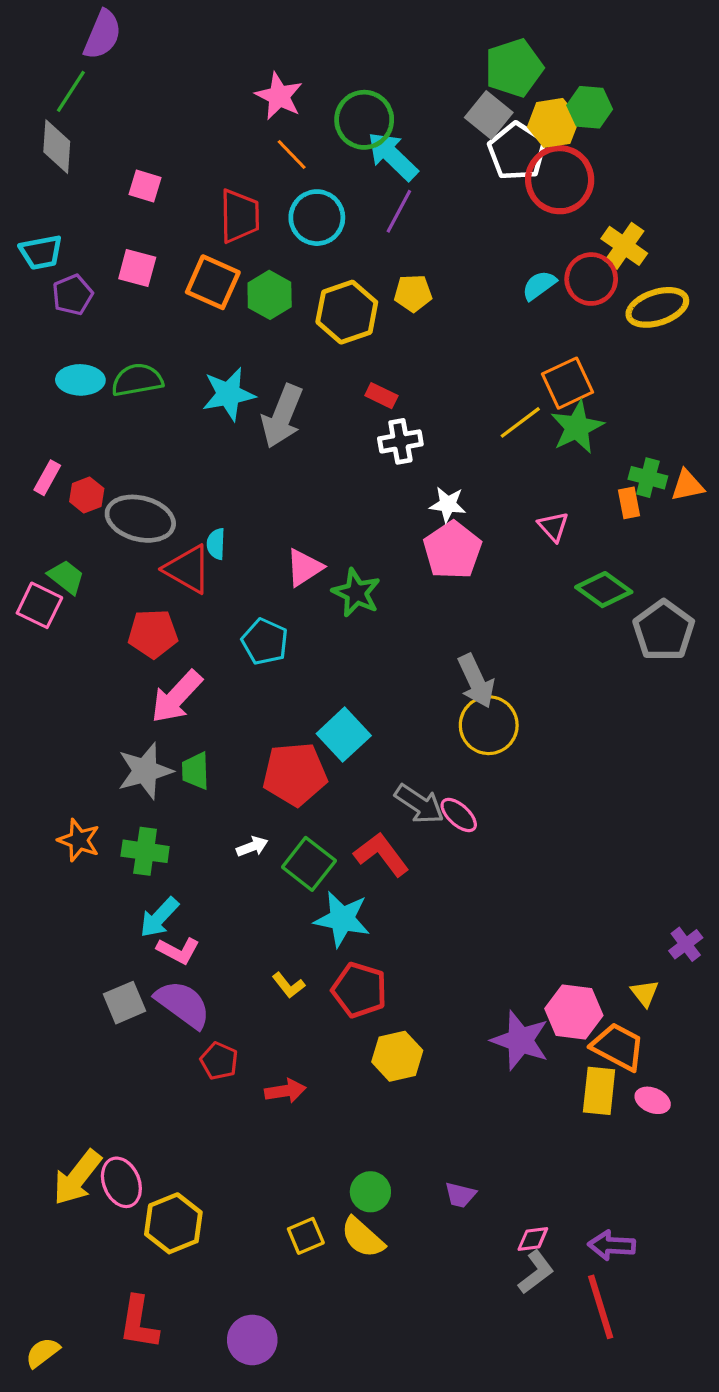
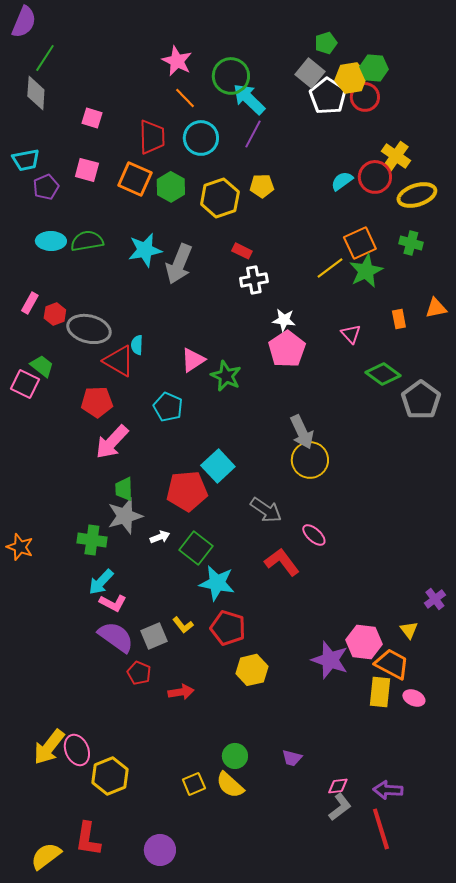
purple semicircle: (102, 35) -> (24, 22), moved
green pentagon: (514, 68) -> (326, 43), size x0.6
red circle: (560, 180) -> (365, 97), moved, size x0.7
green cross: (648, 478) -> (411, 243), moved
gray star: (145, 771) -> (125, 516), moved
pink ellipse: (459, 815) -> (314, 535), moved
orange star: (79, 840) -> (20, 547), moved
red L-shape: (381, 854) -> (282, 562), moved
gray square: (125, 1003) -> (154, 636), moved
yellow semicircle: (43, 1353) -> (46, 856), moved, size x1.4

